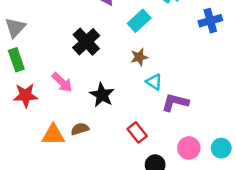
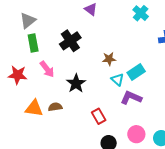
cyan rectangle: (139, 21) -> (136, 72), moved
gray triangle: (15, 28) -> (28, 21), moved
green rectangle: (16, 60) -> (33, 43), moved

